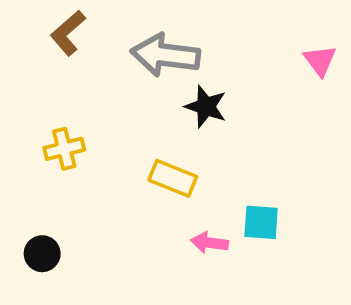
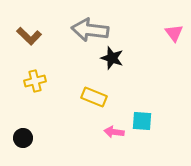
brown L-shape: (68, 33) -> (29, 36), moved, turned -95

